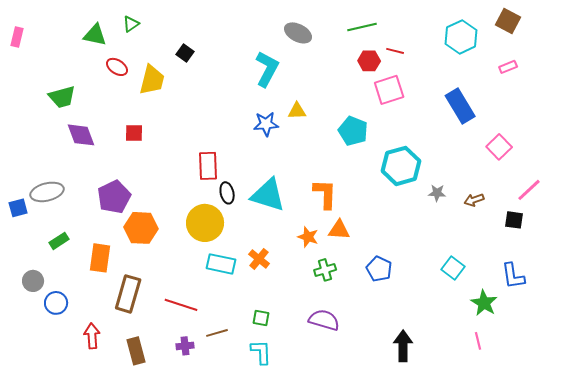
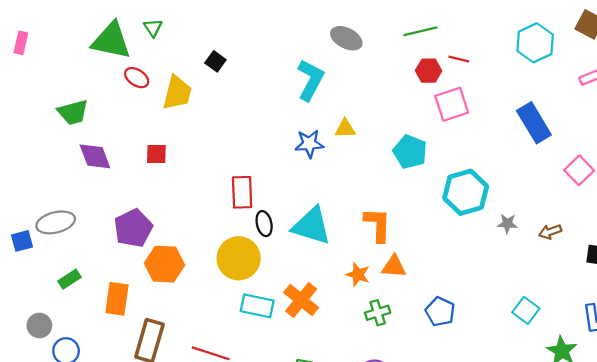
green triangle: (131, 24) -> (153, 28), turned -30
green triangle: (95, 35) -> (111, 41), size x1.5
orange cross: (259, 259) -> (301, 300), size x1.4

